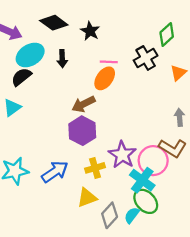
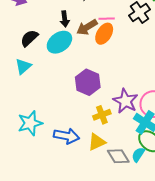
cyan ellipse: (30, 55) -> (59, 42), moved
brown arrow: (83, 104) -> (87, 27), moved
blue arrow: (55, 172) -> (67, 136), moved, turned 50
gray diamond: (110, 215) -> (118, 156), turned -70

